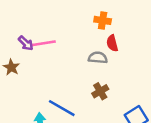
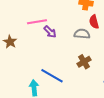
purple arrow: (26, 43) -> (50, 32), moved

